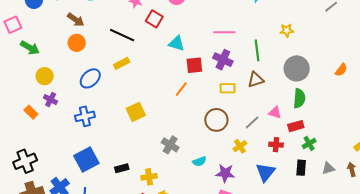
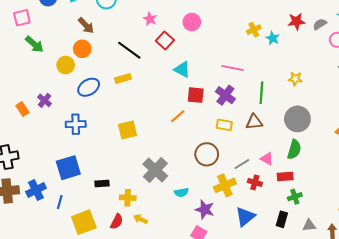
yellow circle: (45, 76) -> (66, 65), moved
gray cross: (170, 145) -> (155, 170), size x1.4
red cross: (276, 145) -> (255, 182), moved
yellow cross: (240, 146) -> (225, 185), size x1.5

